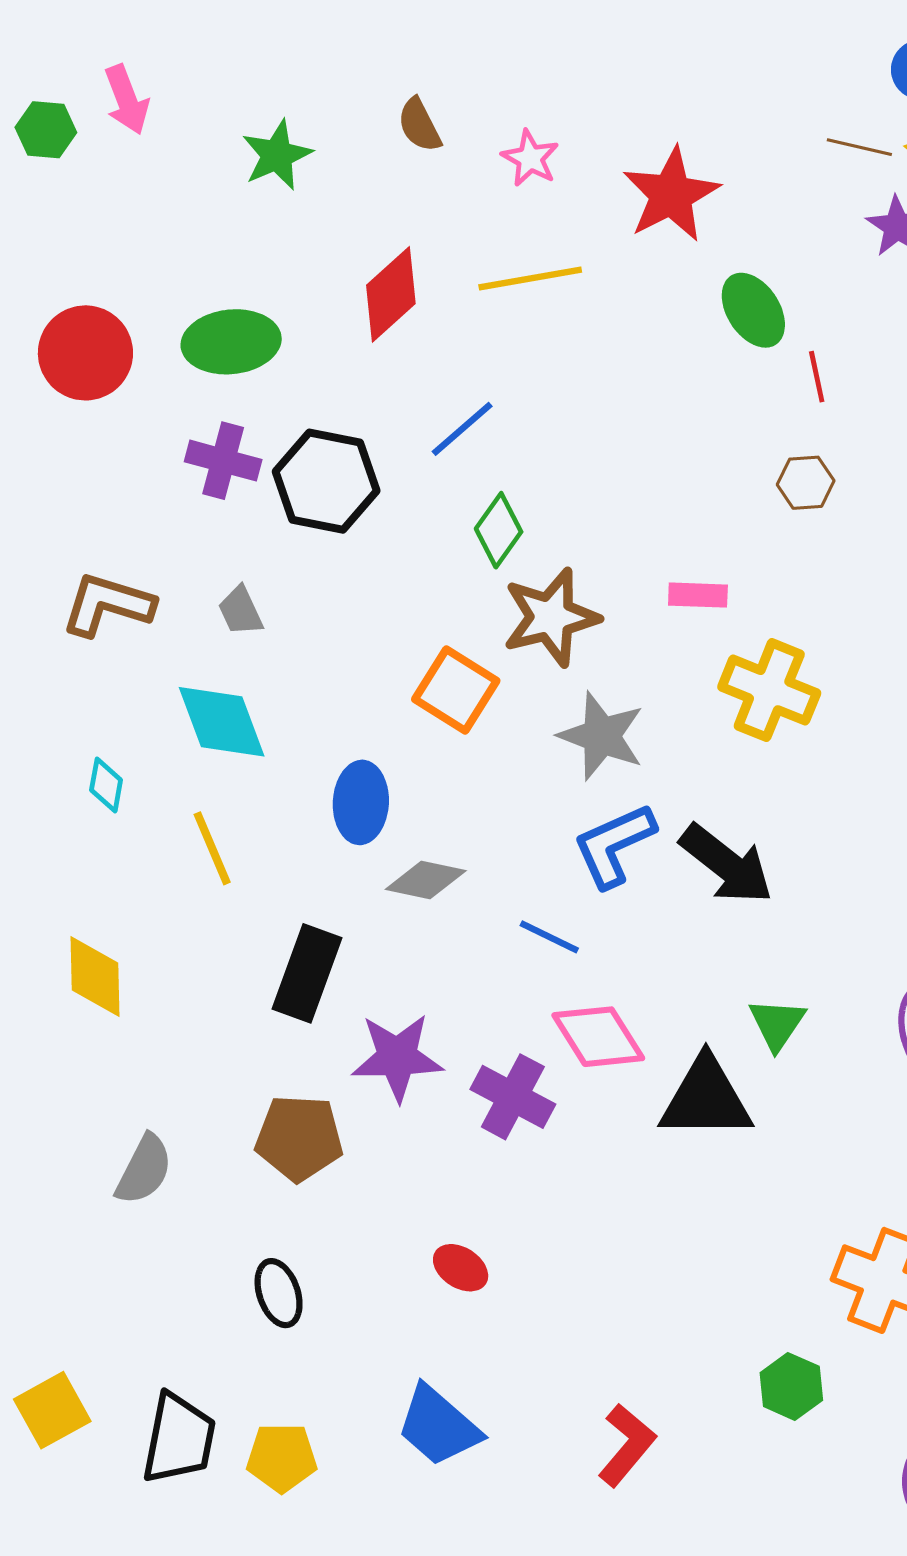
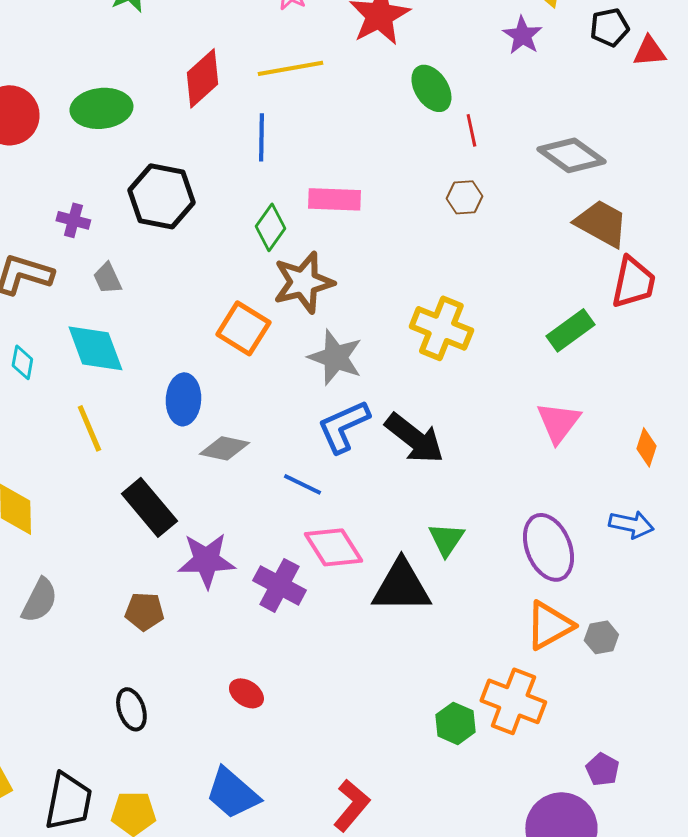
blue line: (462, 429) -> (261, 137), moved, turned -48
purple cross: (223, 461) -> (73, 220), moved, size x0.7
pink rectangle: (698, 595) -> (334, 199), moved, size x1.4
cyan diamond: (106, 785) -> (22, 362), moved
black rectangle: (307, 973) -> (149, 507), turned -60
brown pentagon: (299, 1138) -> (144, 611), size x0.7
gray semicircle: (144, 1170) -> (39, 600), moved
green hexagon: (791, 1386) -> (455, 723), moved

